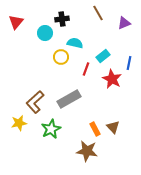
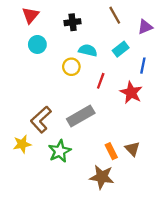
red triangle: (16, 22) -> (30, 15), moved
cyan circle: (45, 33) -> (37, 44), moved
cyan rectangle: (103, 56) -> (121, 49), moved
blue line: (129, 63) -> (143, 66), moved

